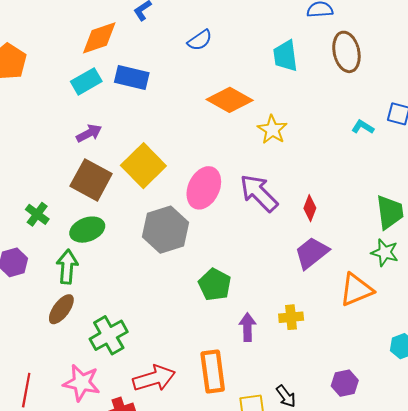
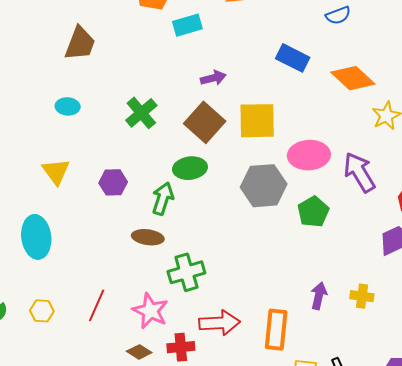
blue rectangle: (132, 77) -> (293, 58), moved
cyan rectangle: (86, 81) -> (187, 25), moved
yellow square: (143, 166) -> (257, 121), turned 30
pink ellipse: (204, 188) -> (309, 155), turned 48
green cross: (37, 214) -> (141, 113), moved, size x1.4
green pentagon: (215, 285) -> (313, 212), moved
brown ellipse: (61, 309) -> (148, 237), turned 48

